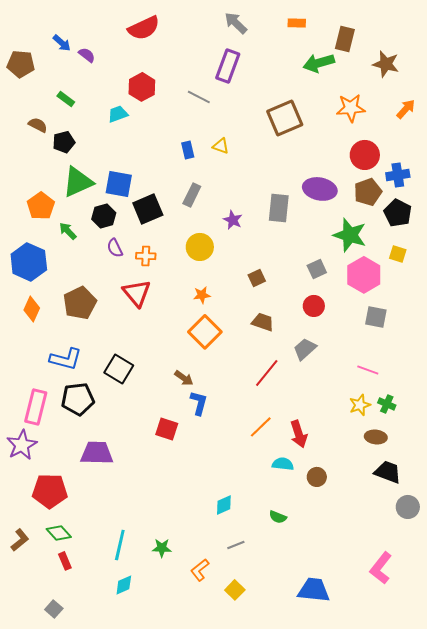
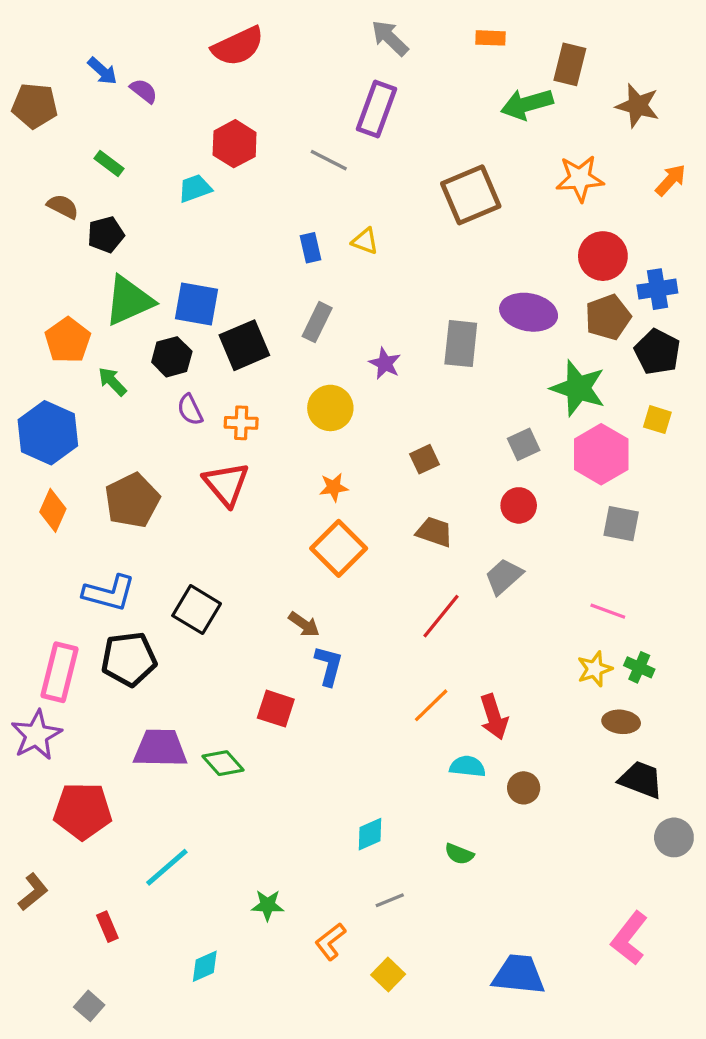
green diamond: (59, 533) -> (223, 763), moved
cyan line: (120, 545) -> (167, 867), moved, turned 36

